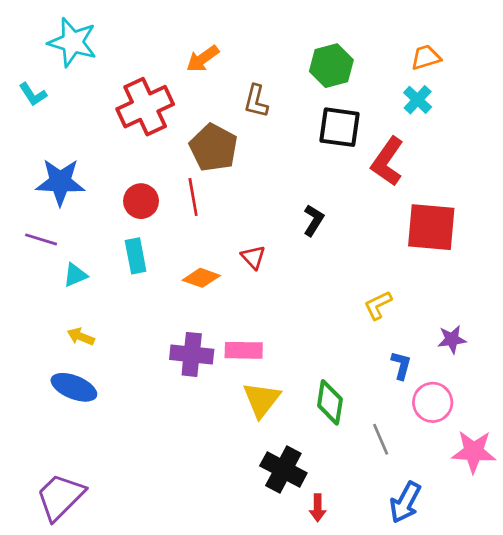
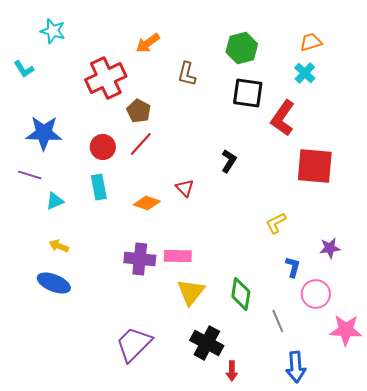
cyan star: (73, 42) -> (53, 31), size x0.7
brown pentagon: (214, 148) -> (139, 111), moved, size x0.7
red line: (193, 197) -> (141, 144), turned 52
purple trapezoid: (60, 497) -> (134, 344), moved
blue arrow: (405, 502) -> (296, 367), turned -32

